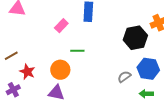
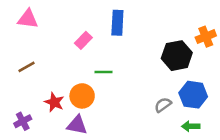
brown line: (11, 56) -> (27, 67), moved
red star: (27, 72) -> (54, 102), moved

